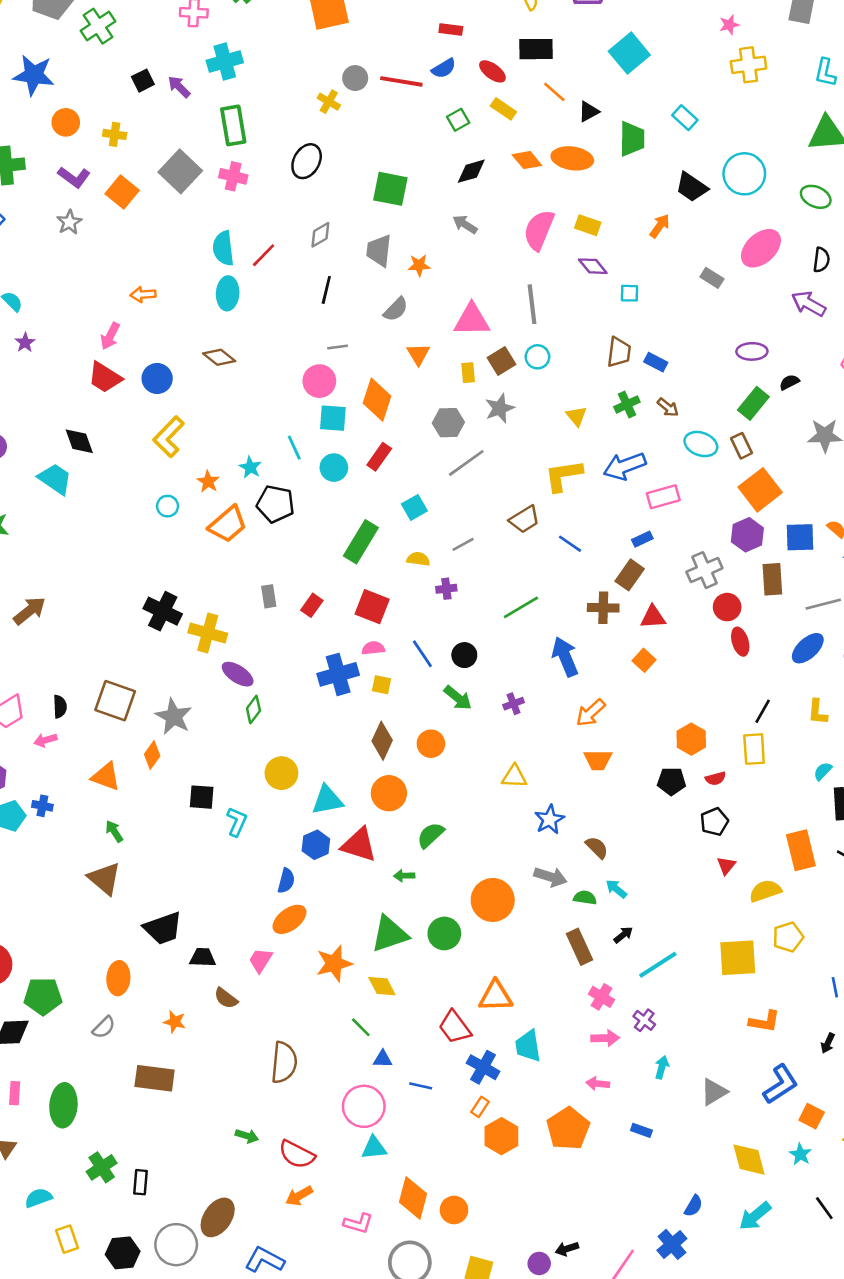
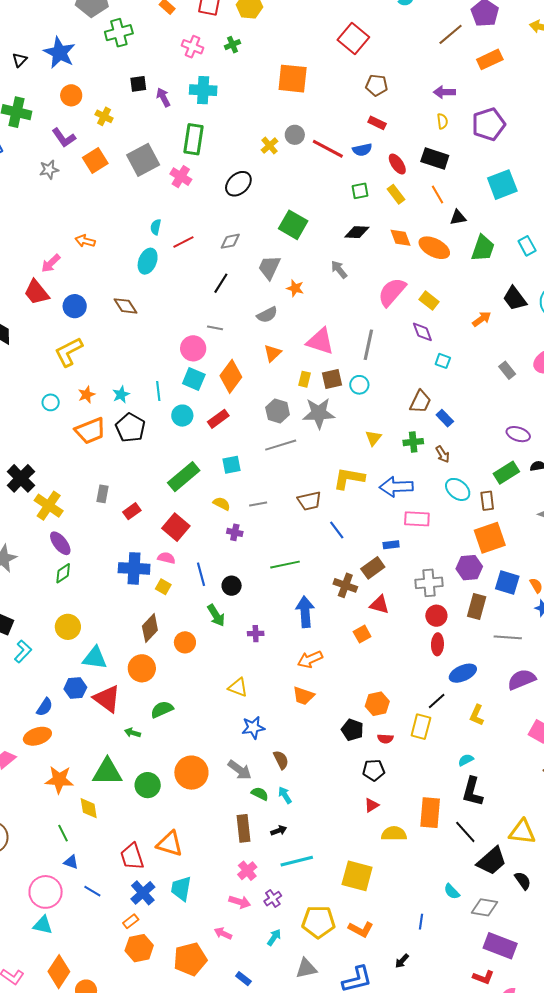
cyan semicircle: (223, 248) -> (156, 227), size x0.6
gray star: (500, 408) -> (319, 413), size x1.4
blue ellipse: (808, 648) -> (463, 673), moved
yellow pentagon: (788, 937) -> (318, 922), moved, size x1.4

